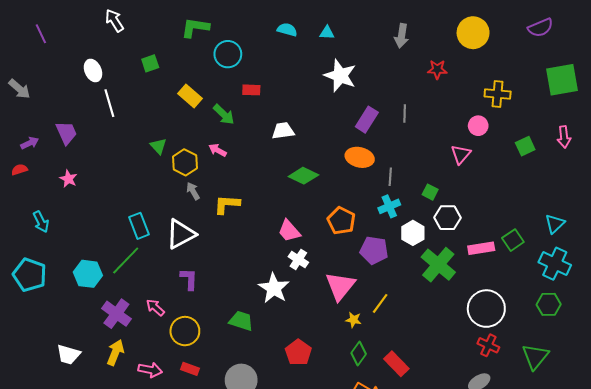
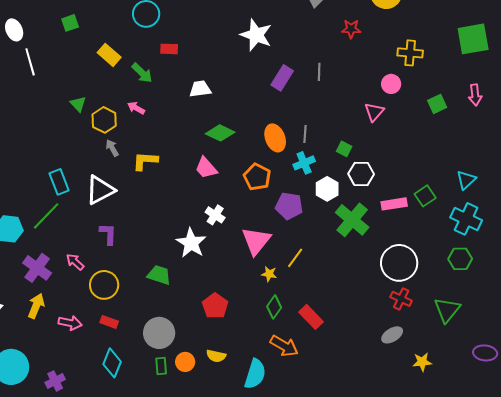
orange ellipse: (360, 157) -> (275, 138), moved, turned 56
pink trapezoid: (289, 231) -> (206, 168), moved

